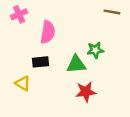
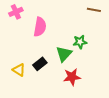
black rectangle: (40, 62) -> (40, 64), moved, turned -32
green triangle: (76, 64) -> (64, 54), turned -42

